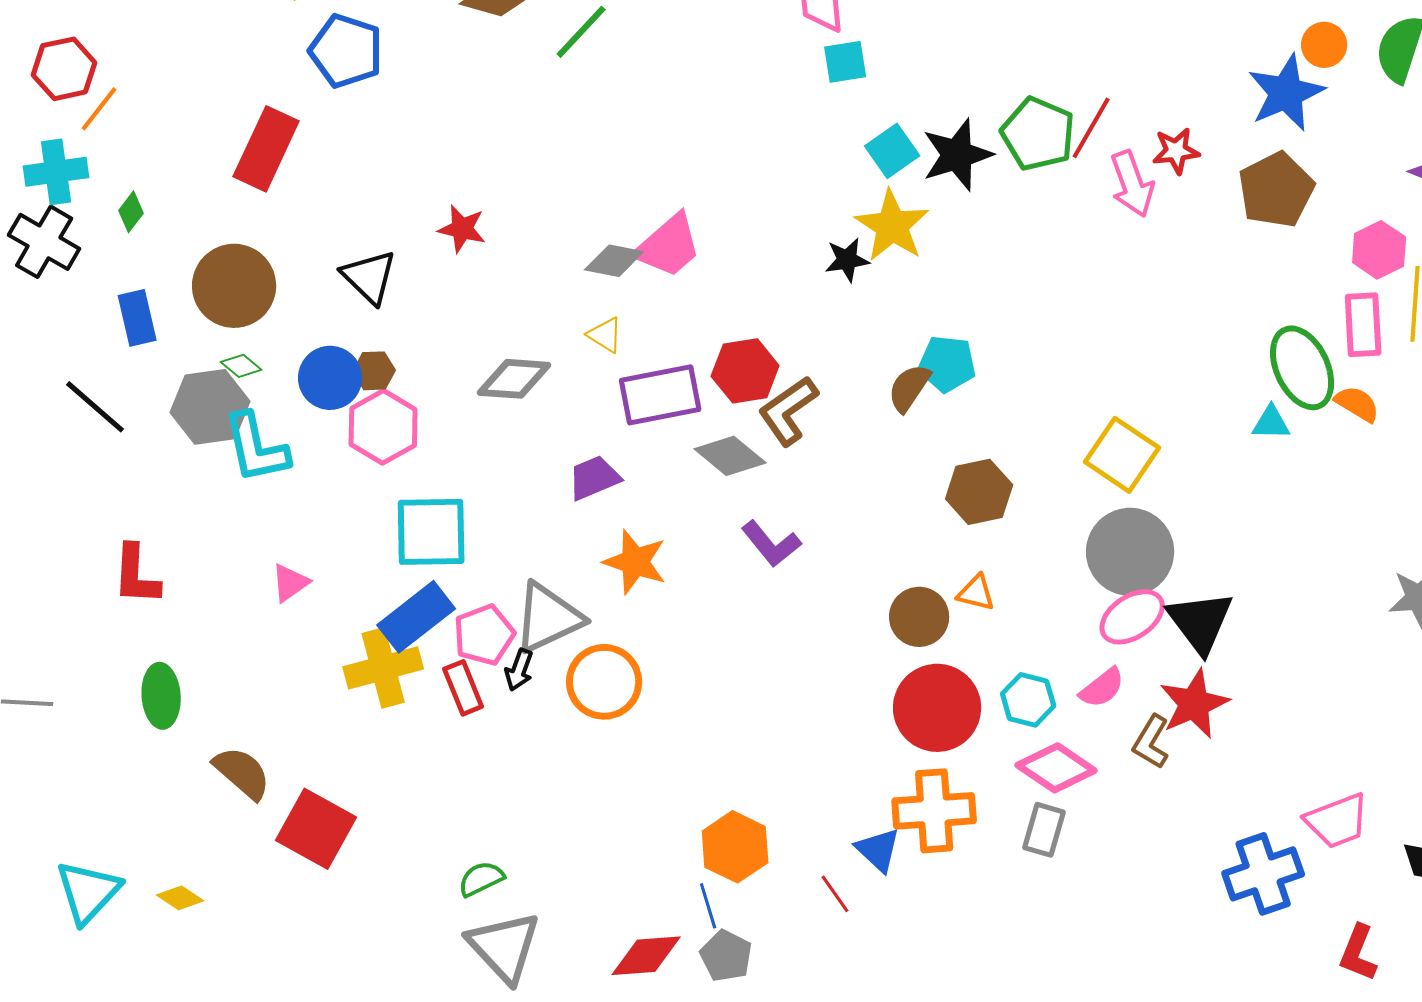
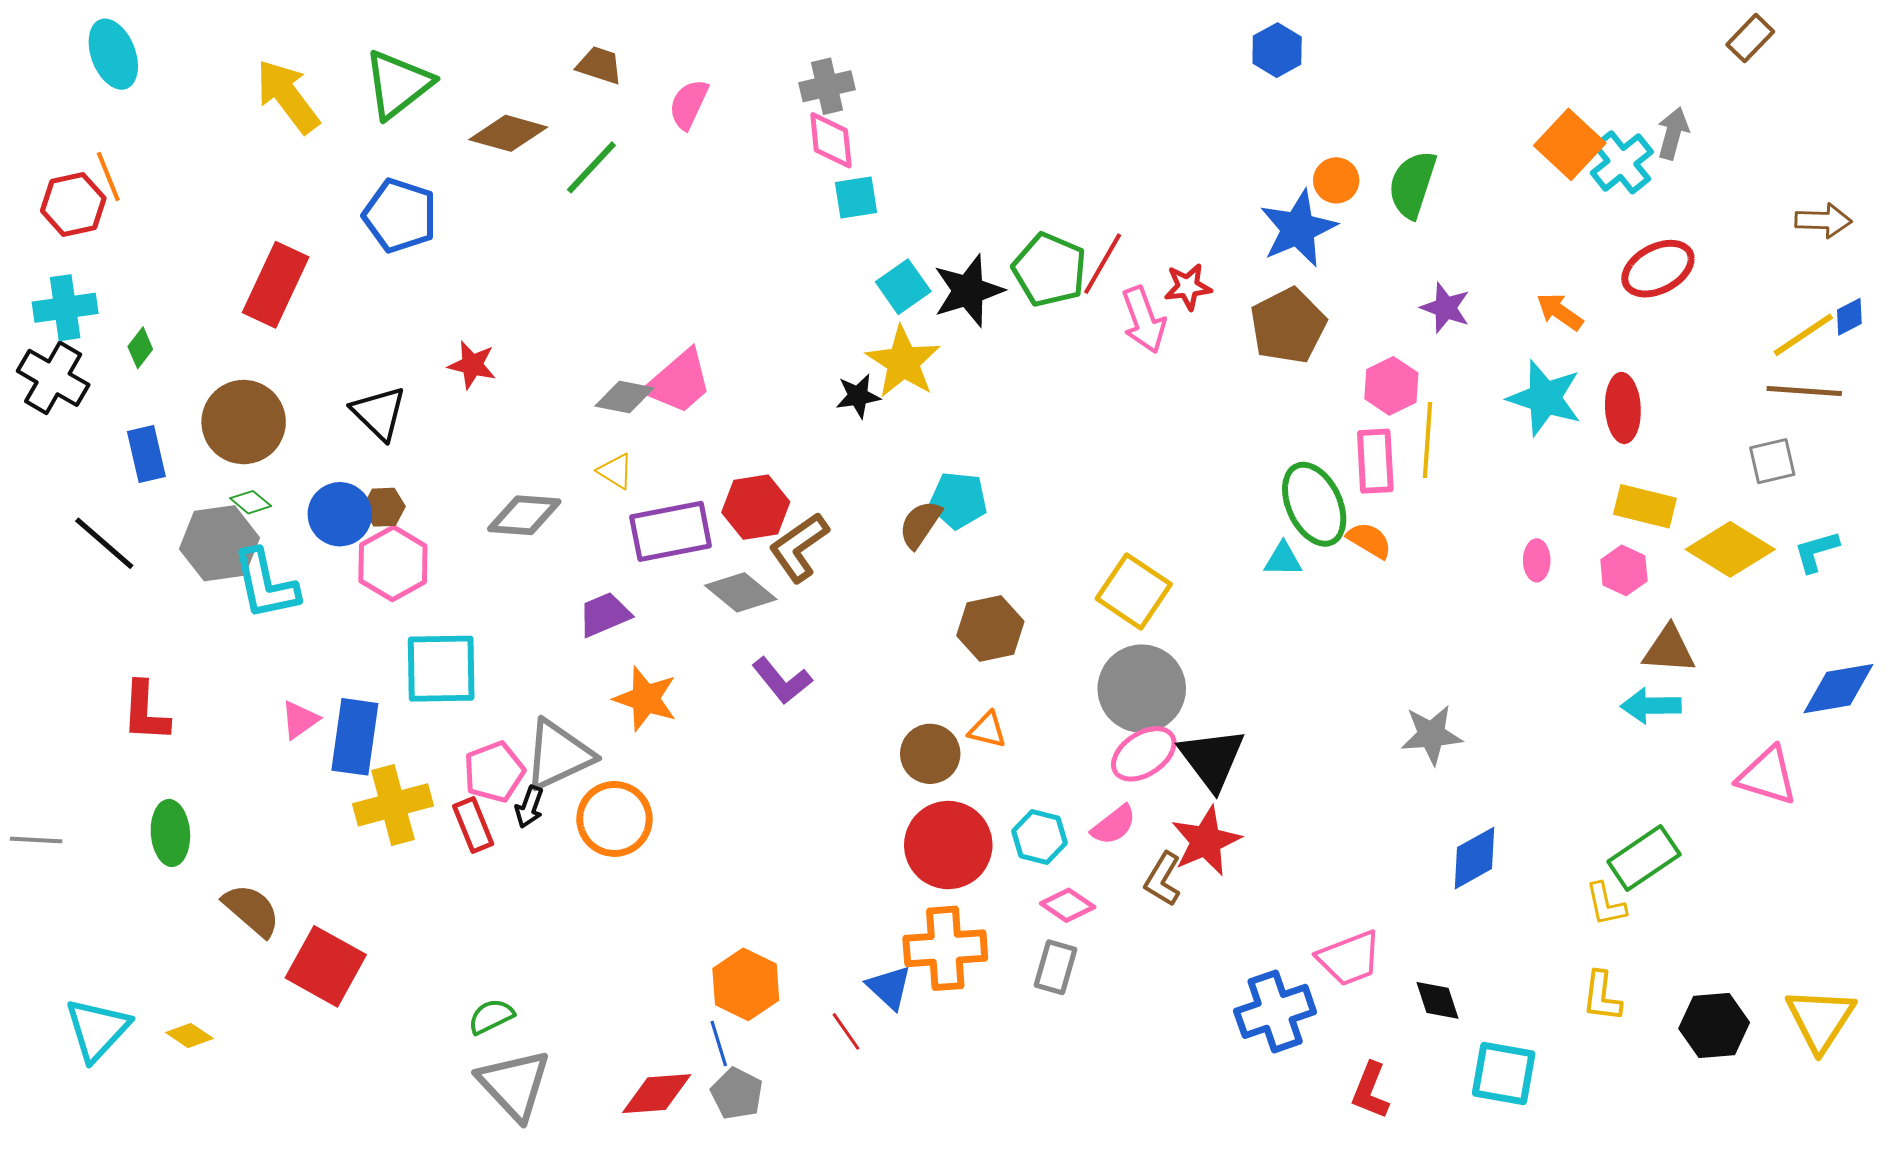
blue pentagon: (346, 51) -> (400, 216), moved
orange line: (99, 109) -> (108, 176), moved, turned -60
blue rectangle: (416, 617) -> (355, 737), moved, turned -44
pink diamond: (1056, 768) -> (1068, 905), size x0.7

